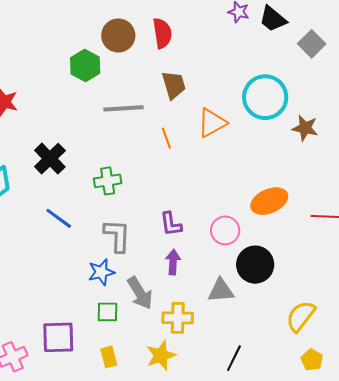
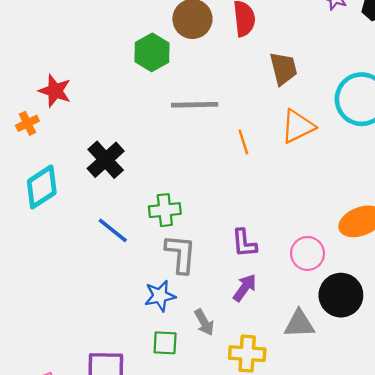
brown trapezoid: (174, 85) -> (283, 69), moved
green cross: (108, 181) -> (165, 210), moved
purple arrow: (173, 262) -> (245, 288), turned 30
gray arrow: (140, 293) -> (204, 322), size x0.7

